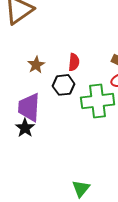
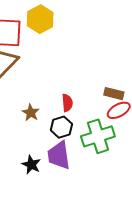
purple trapezoid: (29, 107) -> (59, 155), moved
black star: (25, 128) -> (31, 165), moved

